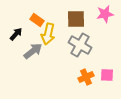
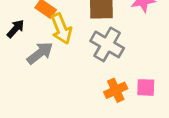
yellow arrow: (48, 34) -> (61, 29), turned -35

